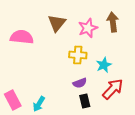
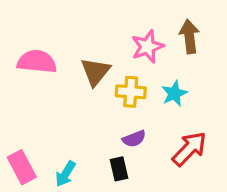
brown triangle: (57, 23) -> (96, 72), moved
cyan star: (104, 65) -> (174, 93), moved
black rectangle: (85, 101) -> (119, 169), moved

